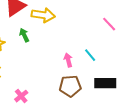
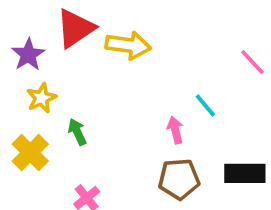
green arrow: (24, 35) -> (77, 132), moved
cyan line: (90, 55) -> (205, 106), moved

